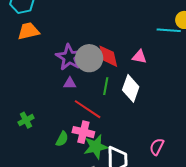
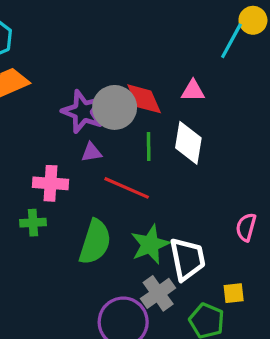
cyan line: (169, 30) -> (231, 41), turned -55
green cross: (26, 120) -> (33, 223), turned 35
pink cross: (83, 132) -> (50, 183), moved
green semicircle: (62, 139) -> (95, 242), size x1.8

